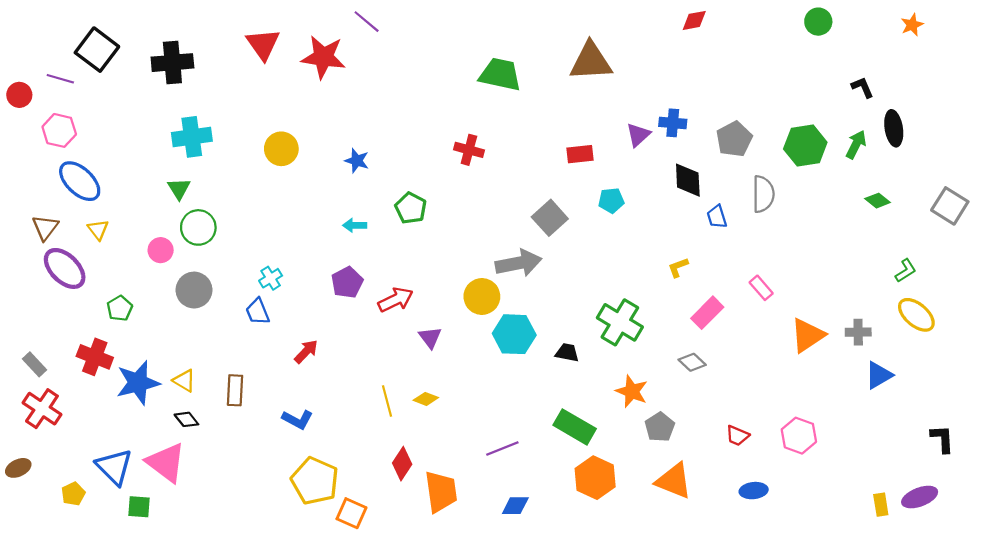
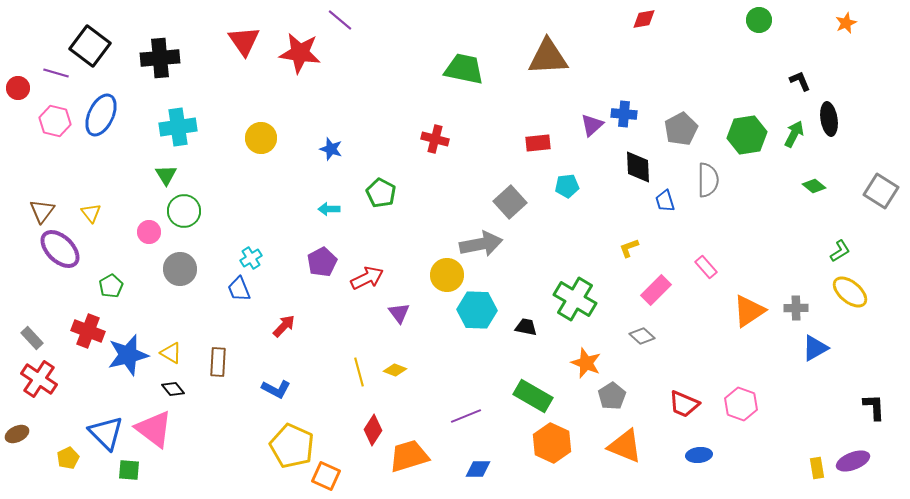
blue ellipse: (80, 181) -> (101, 115), moved, turned 72
red trapezoid: (737, 436) -> (684, 404), size x1.4
orange trapezoid: (441, 492) -> (409, 456), turned -99

